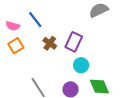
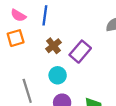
blue line: (35, 20) -> (45, 15), turned 30
cyan circle: (81, 65) -> (58, 75), moved

